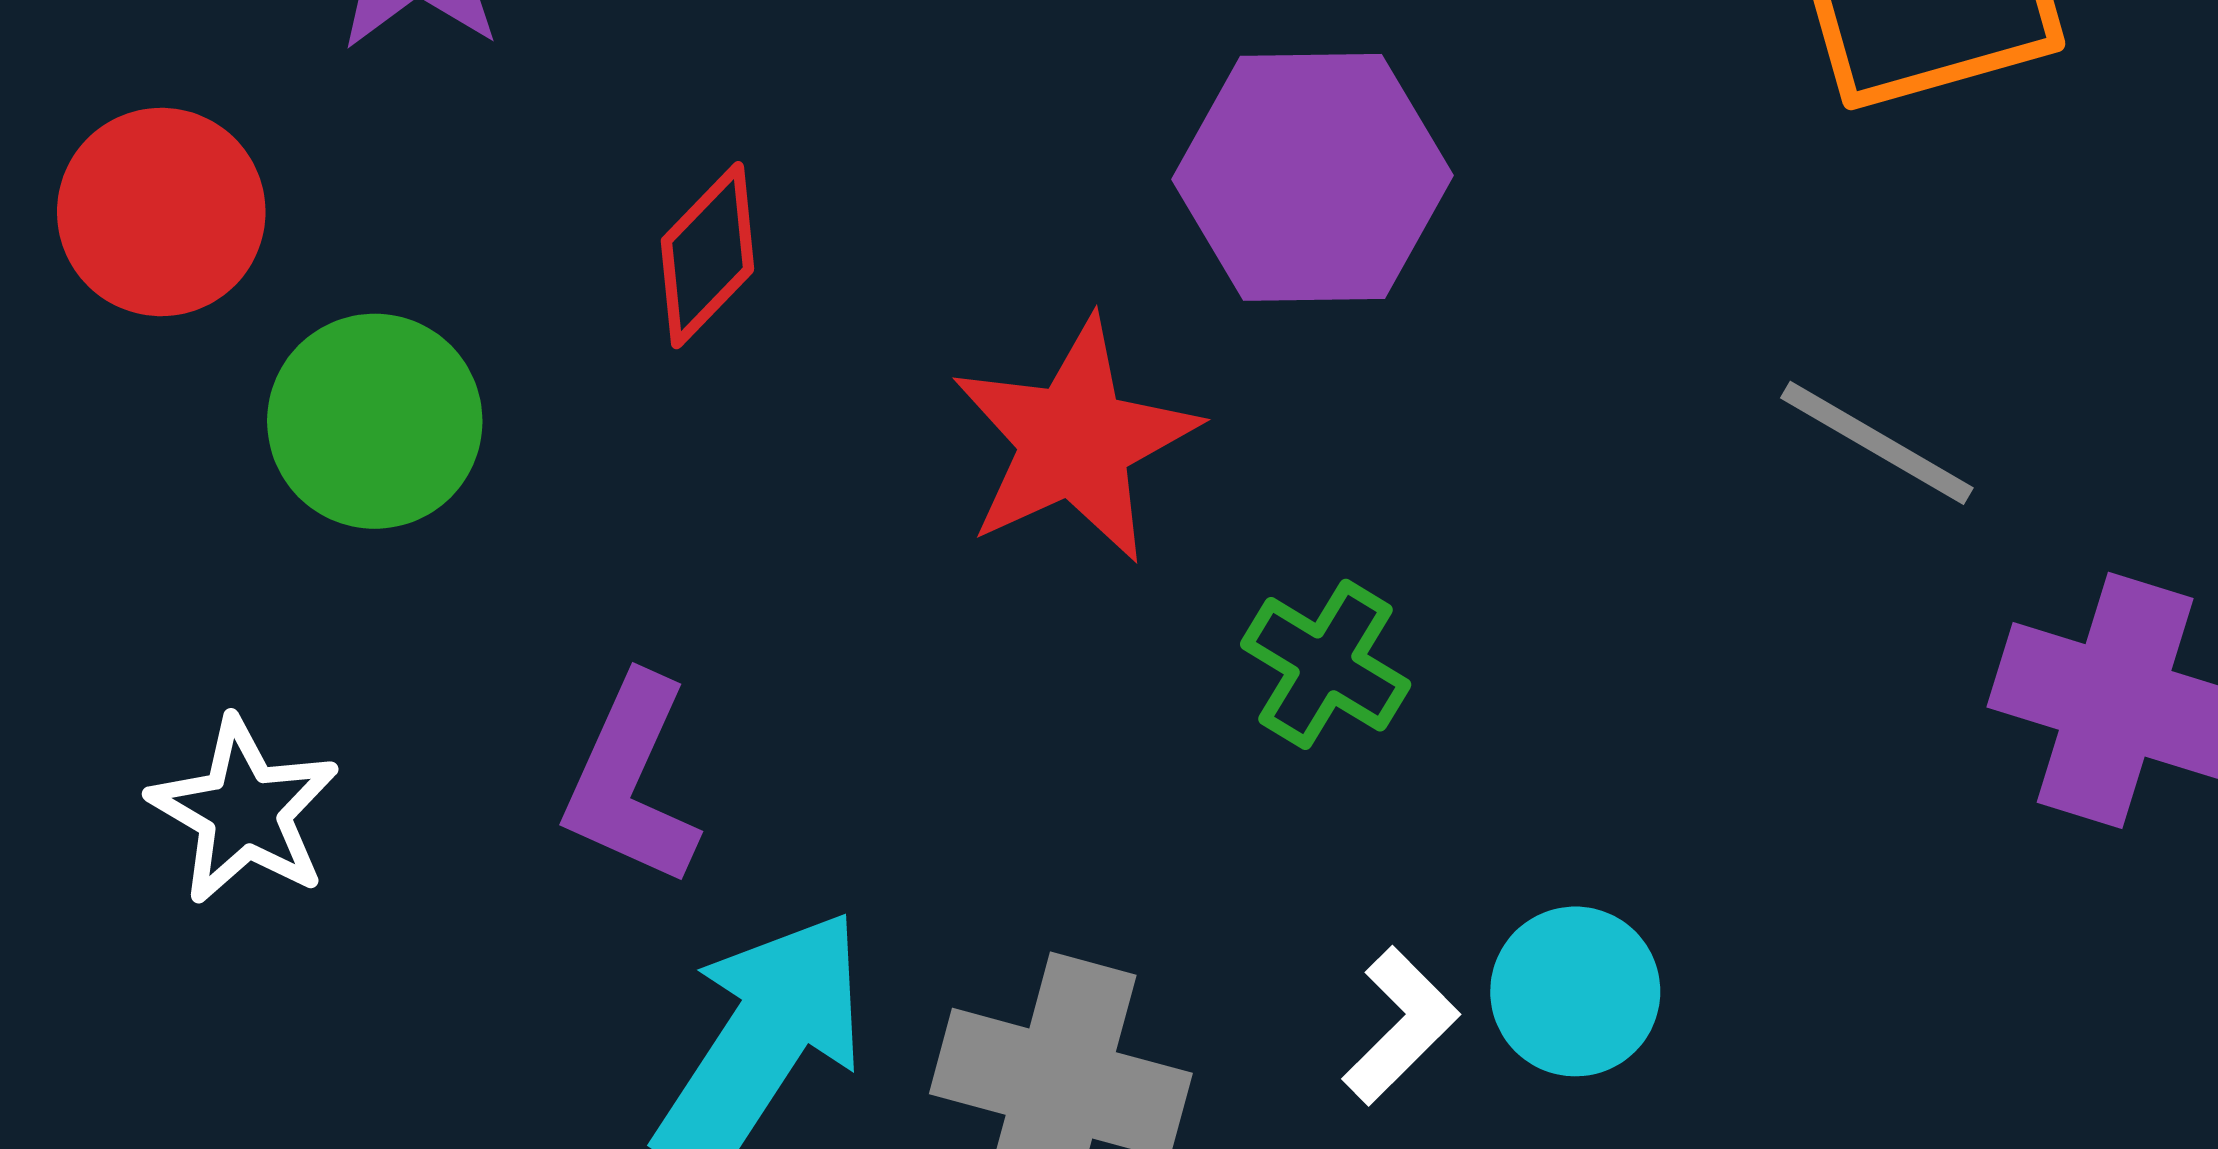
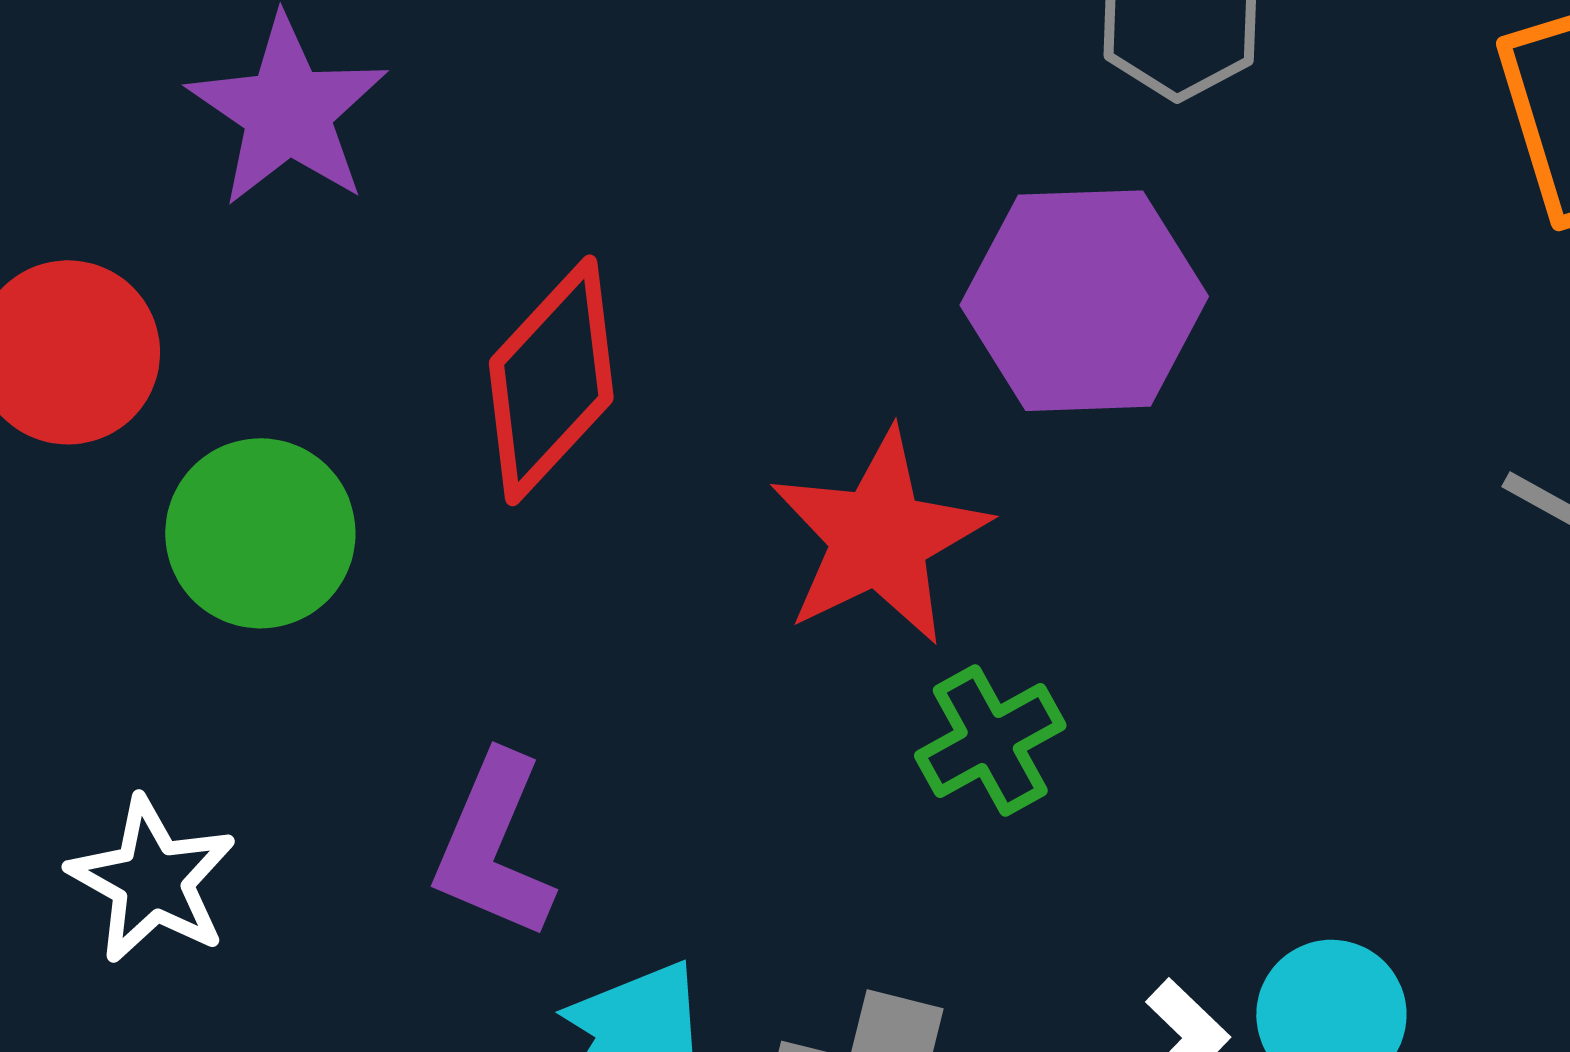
red diamond: (707, 255) -> (551, 380), size x1.5
green cross: (1326, 664) -> (990, 741), moved, turned 31

